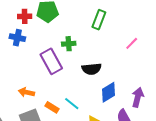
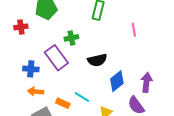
red cross: (25, 16) -> (21, 27), moved
blue cross: (17, 38) -> (31, 69), moved
pink line: (132, 43) -> (134, 30), turned -48

